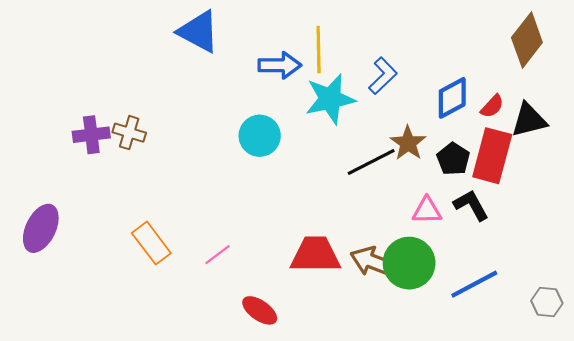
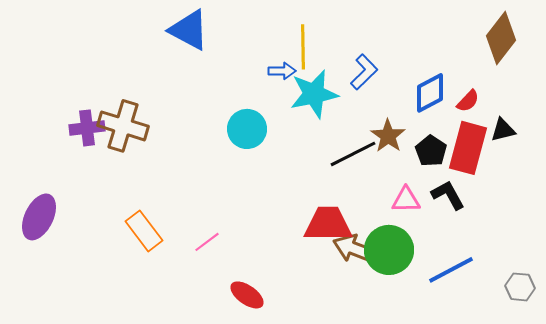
blue arrow: (280, 65) -> (282, 71), moved, size x0.7
black triangle: (529, 120) -> (503, 130), moved, size x0.7
brown cross: (129, 133) -> (123, 126), size x1.6
red trapezoid: (315, 255) -> (328, 224), moved

